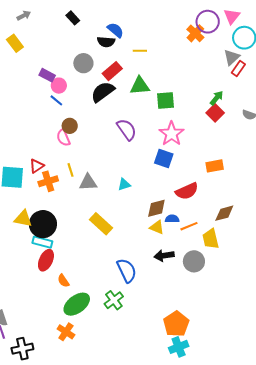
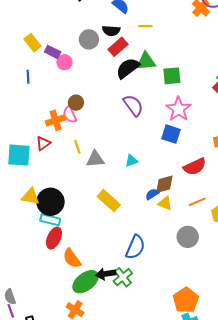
black semicircle: (106, 42) -> (111, 31), moved
yellow rectangle: (15, 43) -> (33, 43), moved
black semicircle: (103, 92) -> (128, 68), moved
blue line: (56, 100) -> (28, 77), moved, turned 48
orange cross: (48, 181) -> (56, 120), moved
blue semicircle: (172, 219) -> (152, 194), moved, turned -32
black arrow: (164, 256) -> (106, 274), moved
gray circle: (194, 261) -> (188, 237), moved
blue semicircle: (127, 270) -> (135, 247), turned 50
orange semicircle: (63, 281) -> (72, 258), size x1.5

